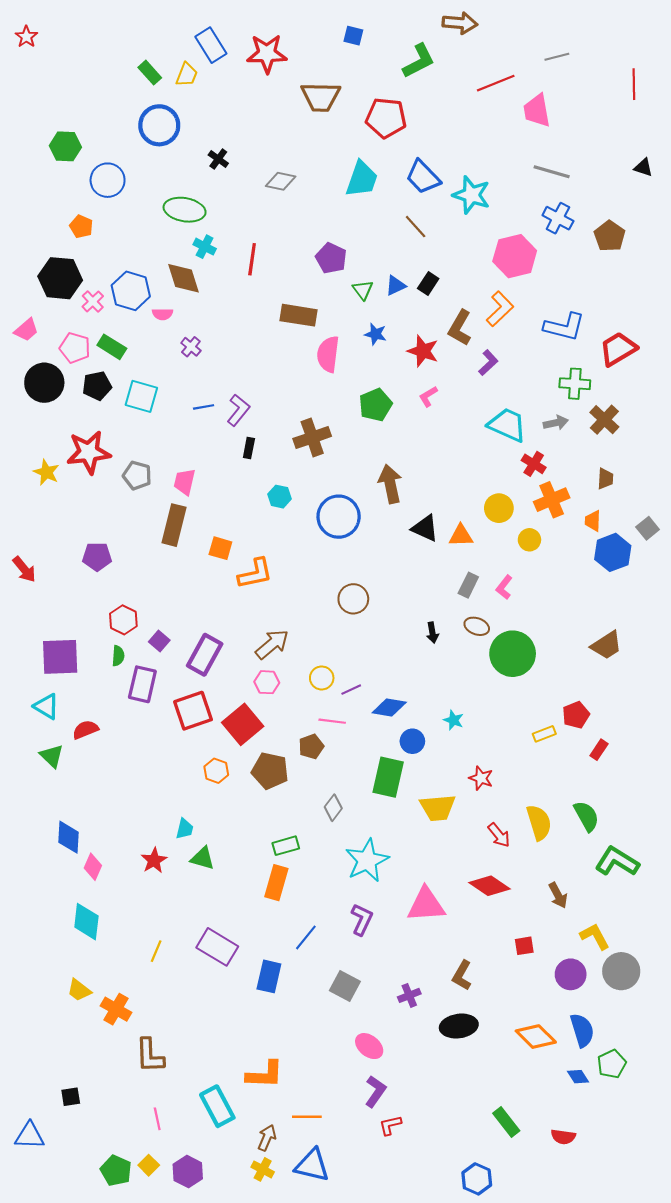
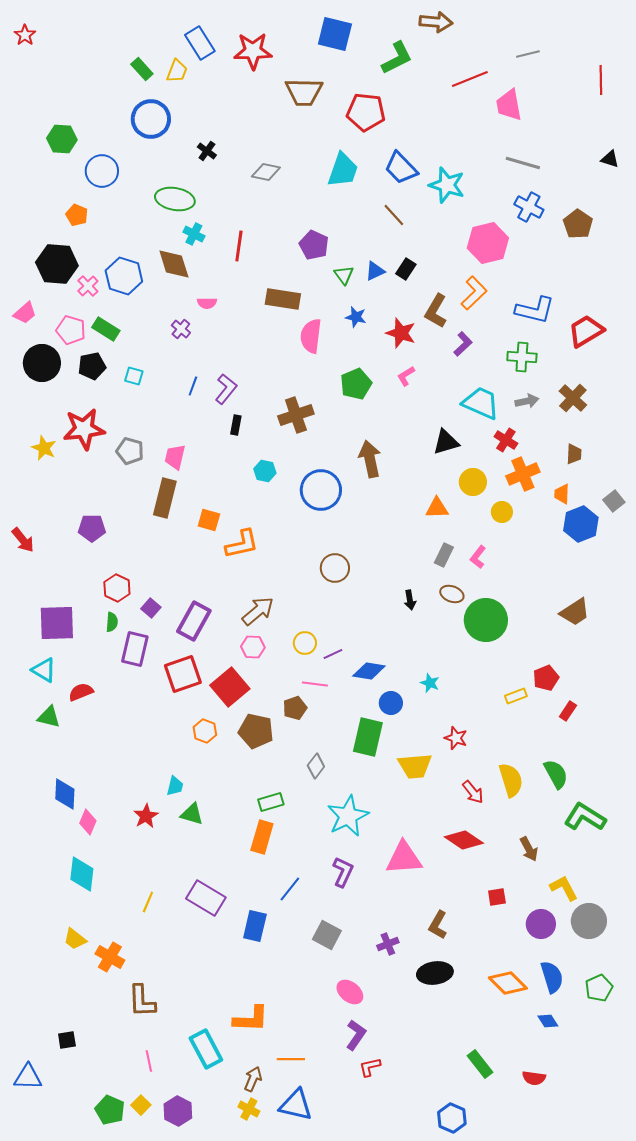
blue square: (353, 36) -> (335, 34), size x1.8
pink semicircle: (162, 314) -> (207, 303), moved
green cross: (575, 384) -> (522, 357), moved
cyan square: (141, 396) -> (134, 376), size x0.6
blue line: (204, 407) -> (193, 386), turned -60
black triangle: (425, 528) -> (446, 442), moved, turned -40
green triangle: (52, 756) -> (49, 717), turned -30
green pentagon: (612, 1064) -> (599, 988), moved

